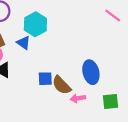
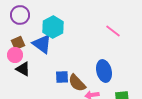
pink line: (113, 16) -> (113, 31), moved
blue triangle: (23, 43) -> (42, 44), size x1.5

